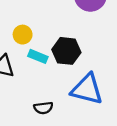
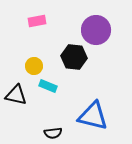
black hexagon: (66, 51) -> (74, 57), moved

